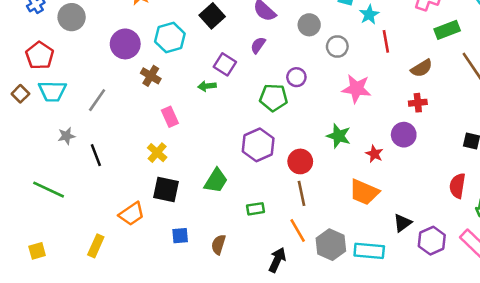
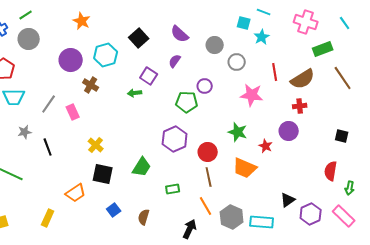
red line: (386, 41) -> (275, 72), moved
brown semicircle: (422, 68) -> (303, 79), size x1.4
pink rectangle: (170, 117) -> (73, 112), moved
orange trapezoid: (364, 192) -> (245, 168), moved
blue square: (180, 236) -> (114, 210), turned -32

